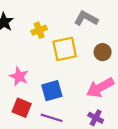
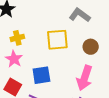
yellow cross: (39, 30) -> (17, 38), moved
pink arrow: (100, 88) -> (85, 78), turned -50

